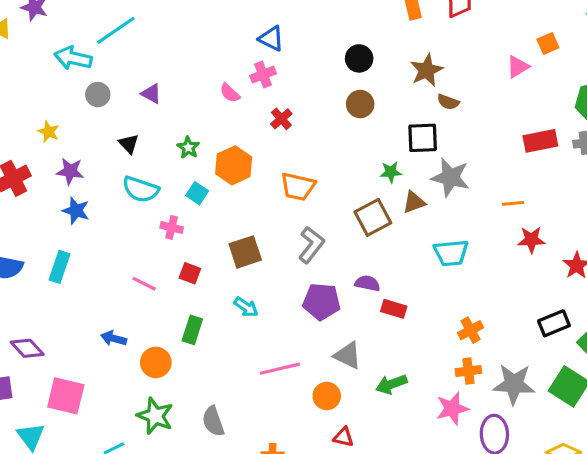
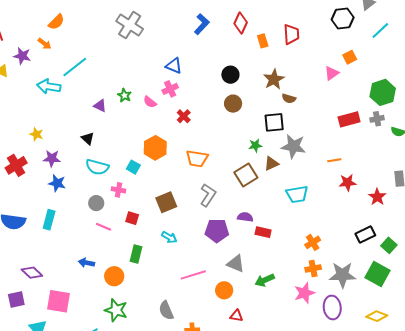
gray circle: (98, 95) -> (96, 203), moved
green star: (188, 148) -> (124, 95), moved
gray semicircle: (213, 421) -> (166, 310), moved

